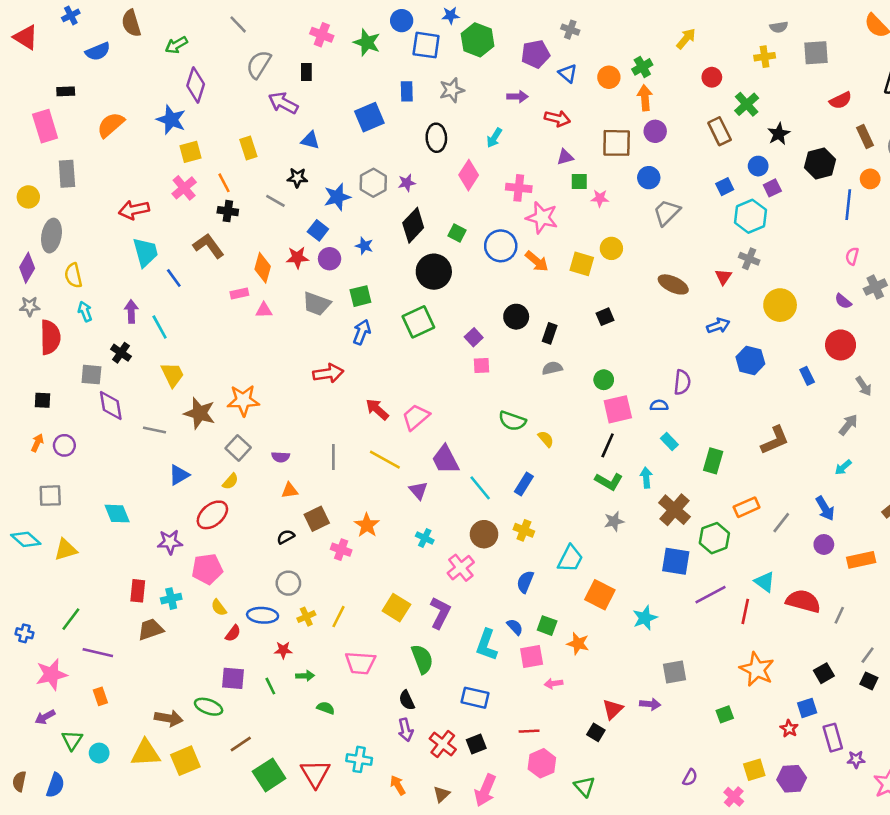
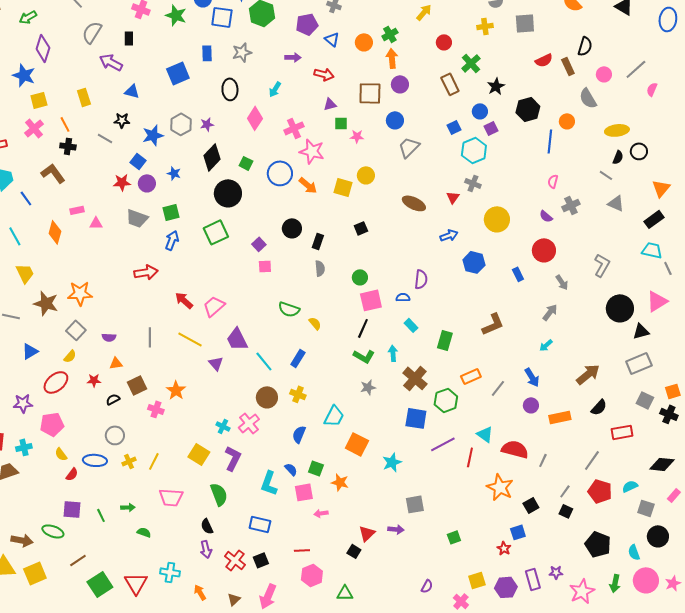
brown rectangle: (865, 136) -> (568, 66), moved
pink cross: (519, 188) -> (294, 128), turned -30
orange diamond: (263, 268) -> (55, 232), moved
gray semicircle: (552, 368) -> (320, 268), turned 98
cyan cross: (425, 538) -> (223, 426), moved
red star: (283, 650) -> (94, 380), moved
orange star: (757, 669) -> (500, 487), moved
purple rectangle: (833, 738) -> (533, 579), moved
green triangle: (584, 786) -> (345, 593), turned -48

